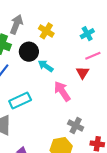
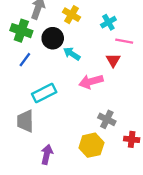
cyan cross: (87, 34) -> (108, 22), moved
pink line: (93, 56) -> (124, 41), turned 35
pink arrow: (62, 91) -> (91, 82), turned -70

